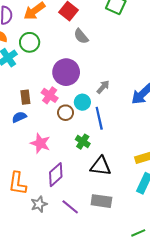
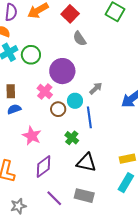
green circle: (30, 42) -> (31, 55), moved
brown rectangle: (25, 97) -> (11, 91), moved
gray star: (39, 204) -> (18, 206), moved

